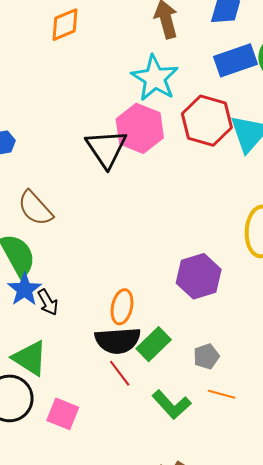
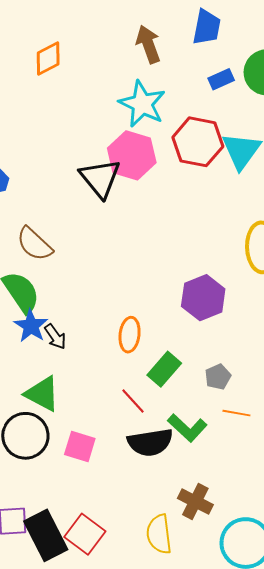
blue rectangle: (235, 60) -> (221, 79), size x0.6
black semicircle: (118, 341) -> (150, 442), moved

